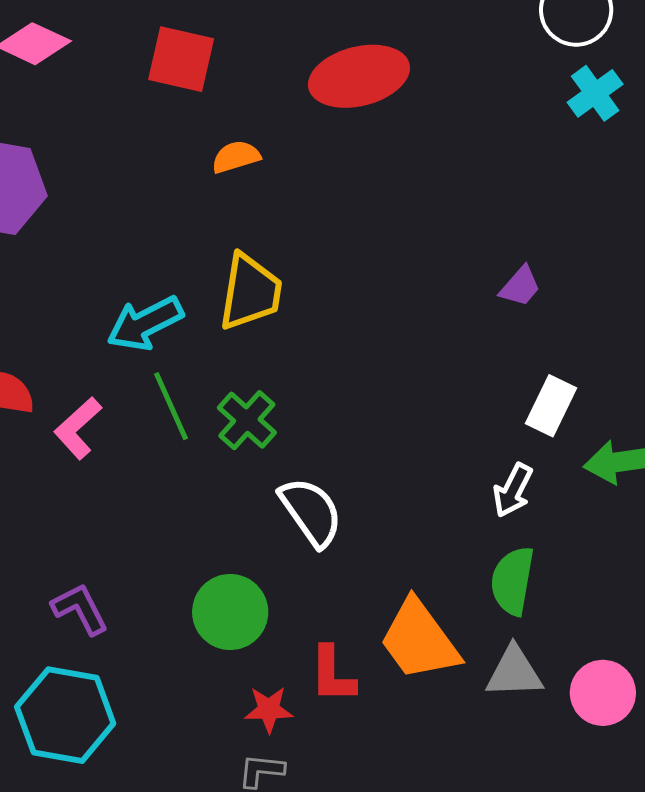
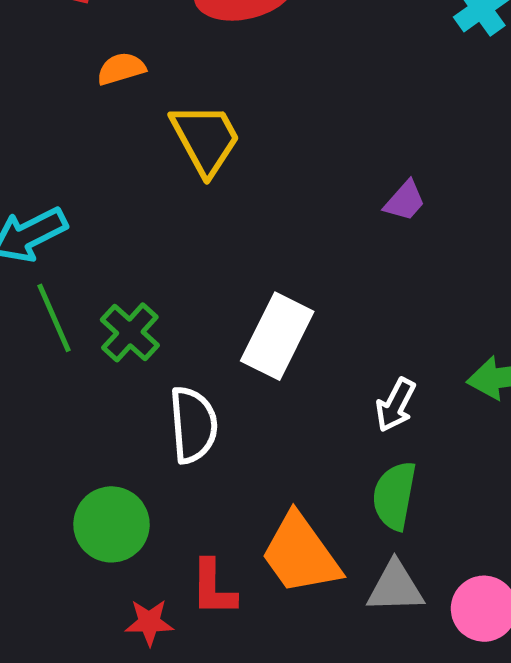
yellow trapezoid: (250, 292) -> (205, 139), moved, turned -38
white rectangle: (551, 406) -> (277, 336), moved, size x1.4
white semicircle: (311, 512) -> (193, 425), turned 30

